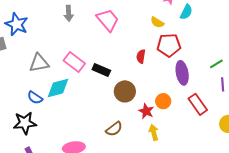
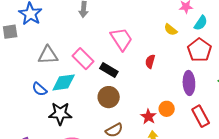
pink trapezoid: (108, 20) -> (121, 39), moved
red pentagon: (169, 45) -> (199, 50), moved, turned 30
brown circle: (125, 91) -> (109, 97), moved
black star: (25, 123) -> (60, 114), moved

